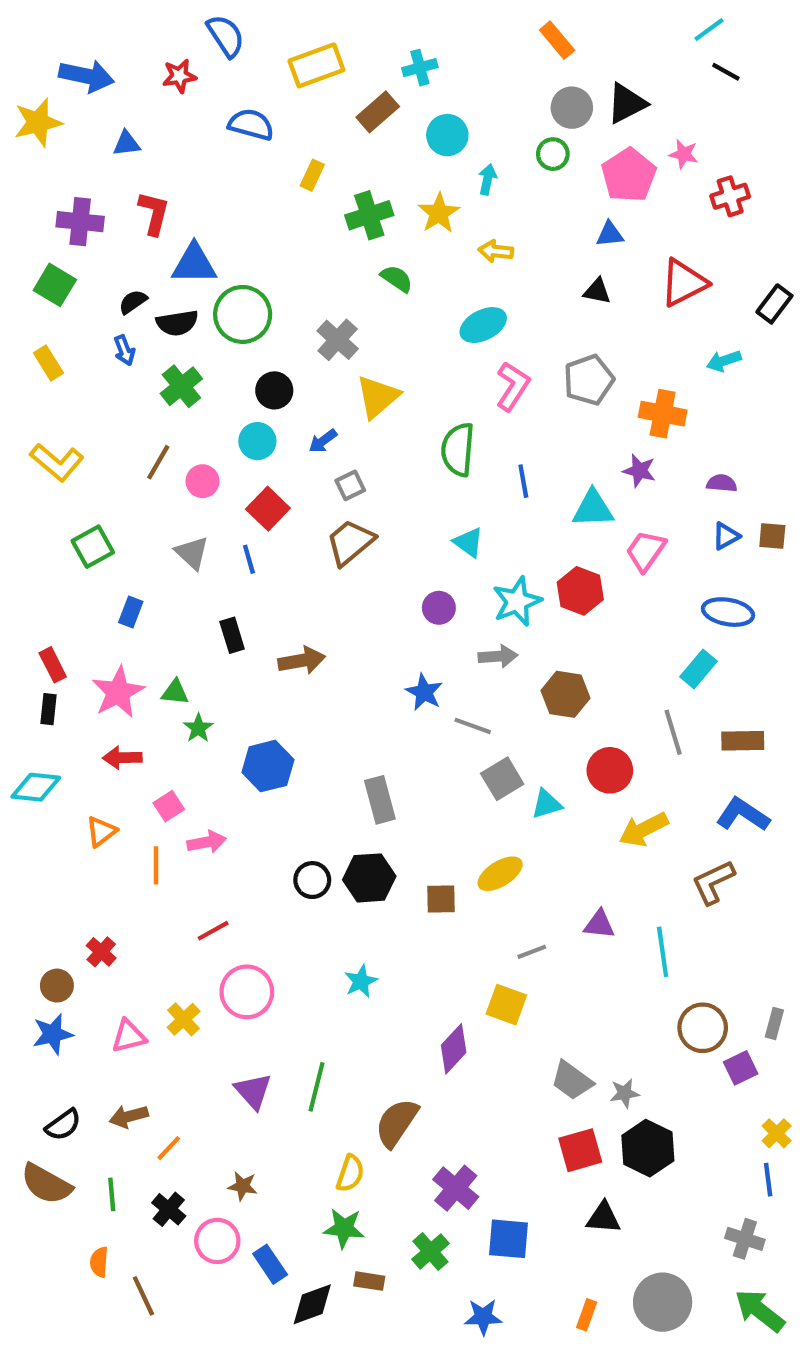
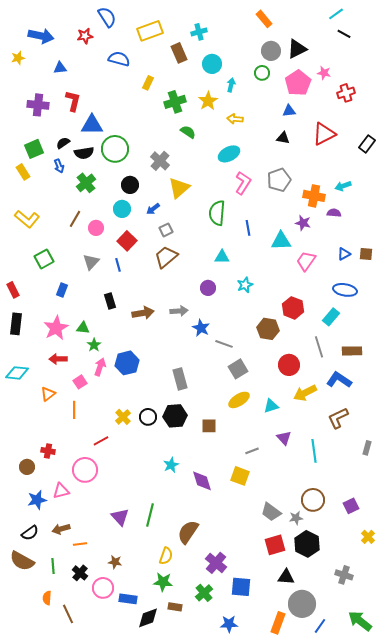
brown rectangle: (378, 112) -> (179, 53), turned -72
yellow star: (38, 122) -> (18, 58), size x0.6
green square: (55, 285) -> (34, 149), moved, turned 36
cyan arrow: (724, 361) -> (343, 186), moved
purple semicircle: (722, 483) -> (334, 213), moved
cyan triangle: (468, 542) -> (222, 257), turned -35
gray triangle: (192, 553) -> (91, 262), turned 30
red hexagon: (580, 591) -> (293, 308), moved
cyan star: (517, 601) -> (245, 285), size x0.7
gray arrow: (498, 656) -> (179, 311), moved
red rectangle: (53, 665) -> (13, 290), moved
black rectangle: (48, 709) -> (16, 324), moved, size x1.5
cyan triangle: (547, 804) -> (271, 406), moved
blue L-shape: (743, 815) -> (339, 380), moved
pink arrow: (207, 842) -> (100, 367), moved, turned -60
yellow ellipse: (500, 874) -> (239, 400), moved
purple triangle: (599, 924) -> (284, 438), turned 42
red cross: (101, 952) -> (48, 451), turned -32
pink circle: (247, 992) -> (85, 470), moved
yellow cross: (184, 1019) -> (123, 417), moved
gray rectangle: (774, 1024) -> (367, 448), moved
brown circle: (703, 1028) -> (313, 500), moved
blue star: (53, 1034) -> (37, 500), moved
purple diamond: (454, 1049) -> (202, 481), moved, turned -60
orange line: (169, 1148) -> (80, 544), turned 40
blue line: (768, 1180) -> (320, 626), moved, turned 42
gray cross: (745, 1239) -> (344, 575), moved
blue rectangle: (270, 1264) -> (128, 599), turned -48
gray circle: (663, 1302) -> (302, 604), moved
orange rectangle: (587, 1315) -> (278, 623), size x1.5

